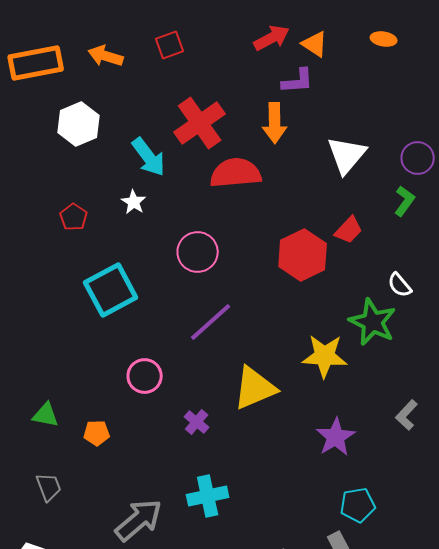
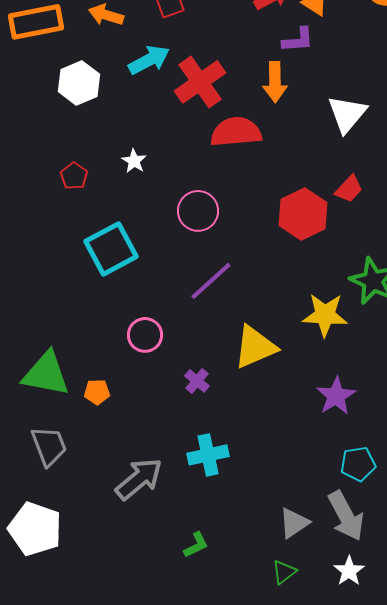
cyan arrow: (149, 157) -> (149, 60), moved, turned -81
green triangle: (46, 415) -> (46, 374), size x1.8
gray trapezoid: (49, 487) -> (49, 446), size x1.4

